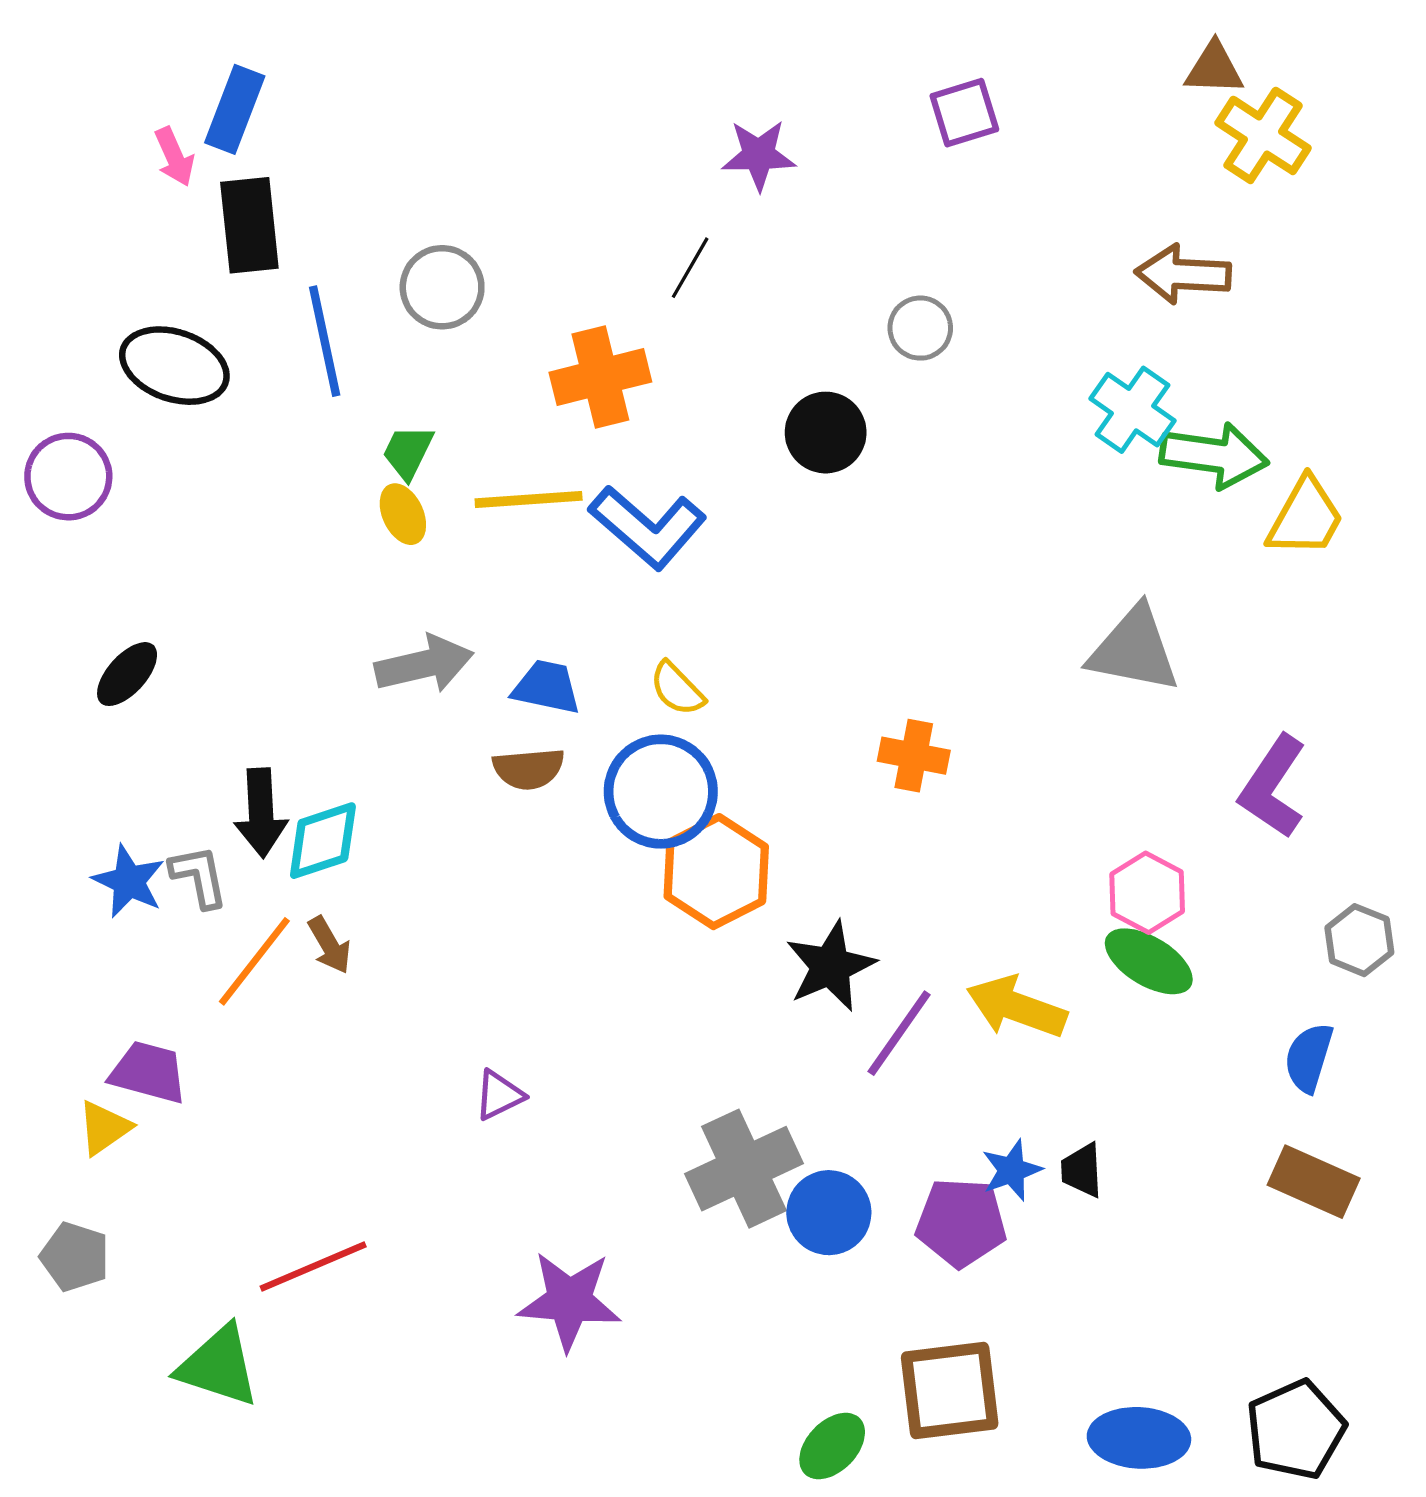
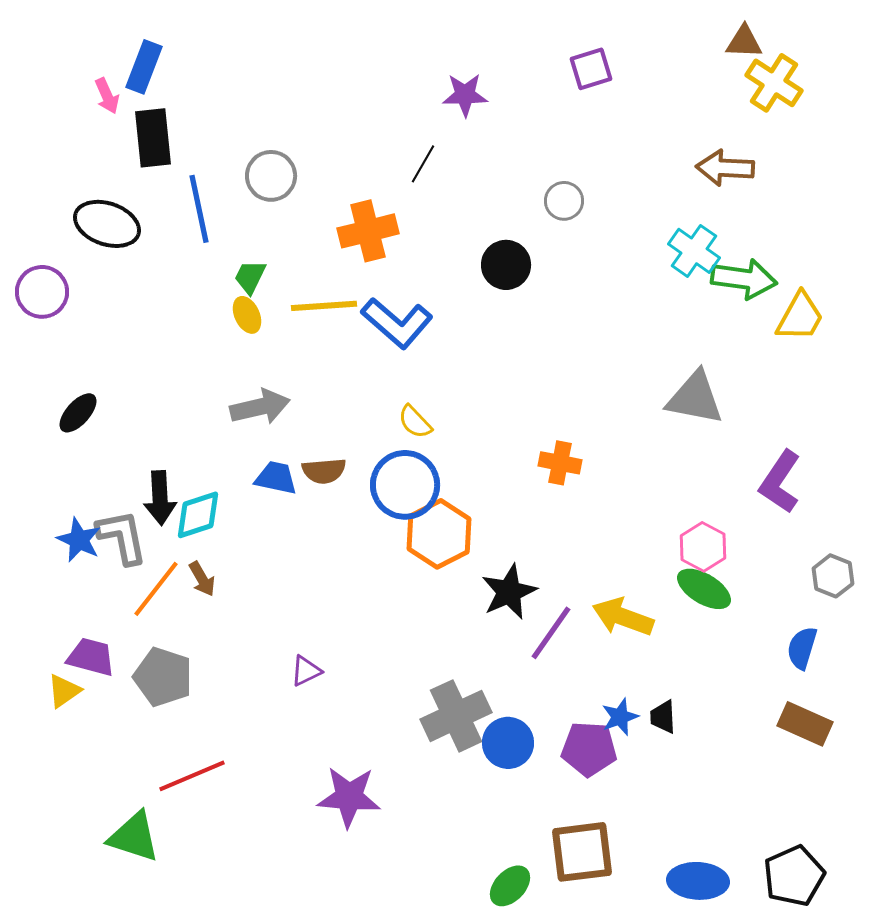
blue trapezoid: (547, 687) -> (276, 478), moved
gray L-shape: (199, 876) -> (122, 537), size x1.4
gray pentagon: (75, 1257) -> (163, 677), moved, size x1.4

